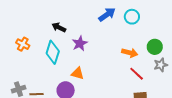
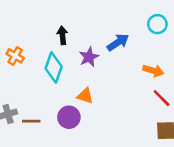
blue arrow: (107, 15) -> (118, 42), moved
black arrow: (59, 27) -> (62, 35), turned 56

